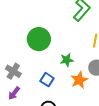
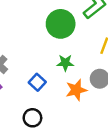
green circle: (39, 39) -> (61, 24), moved

